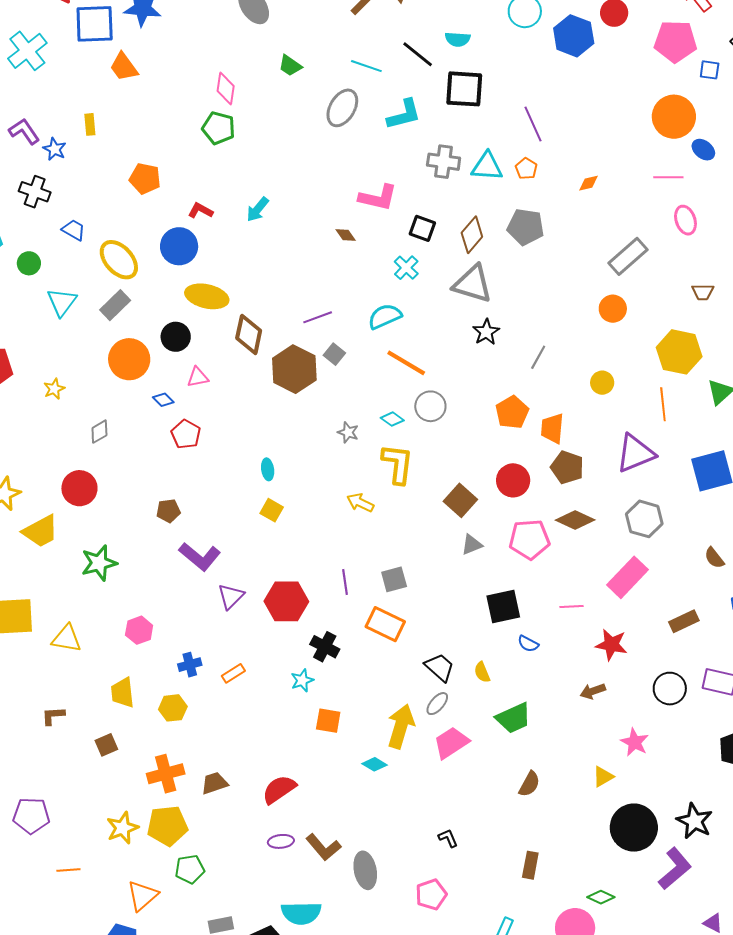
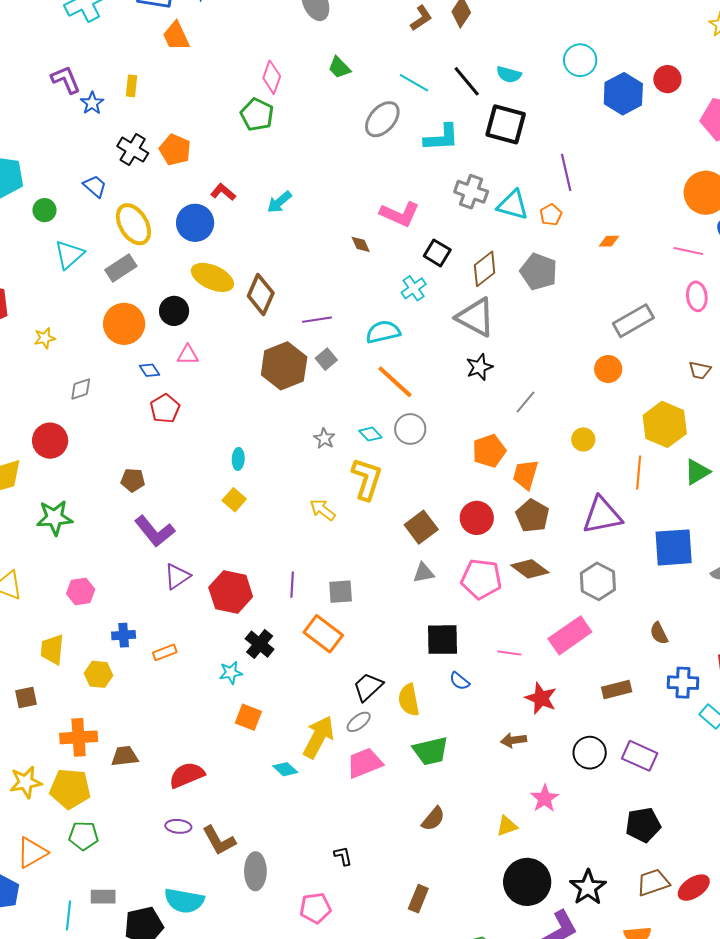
black cross: (35, 192) -> (133, 150), moved
brown diamond: (249, 334) -> (261, 294), moved
black trapezoid: (440, 667) -> (368, 687), turned -96
yellow semicircle: (482, 672) -> (409, 700), size x1.5

